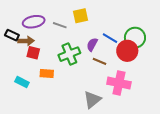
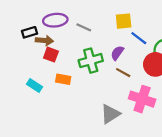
yellow square: (81, 16) -> (124, 21), moved
black rectangle: (12, 35) -> (29, 32), turned -48
blue line: (110, 38) -> (139, 38), moved

